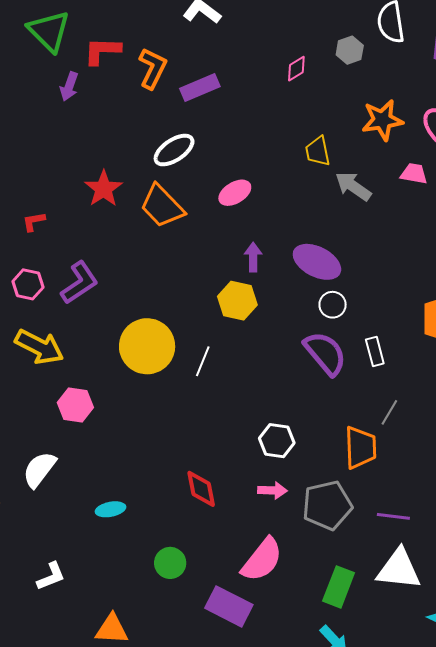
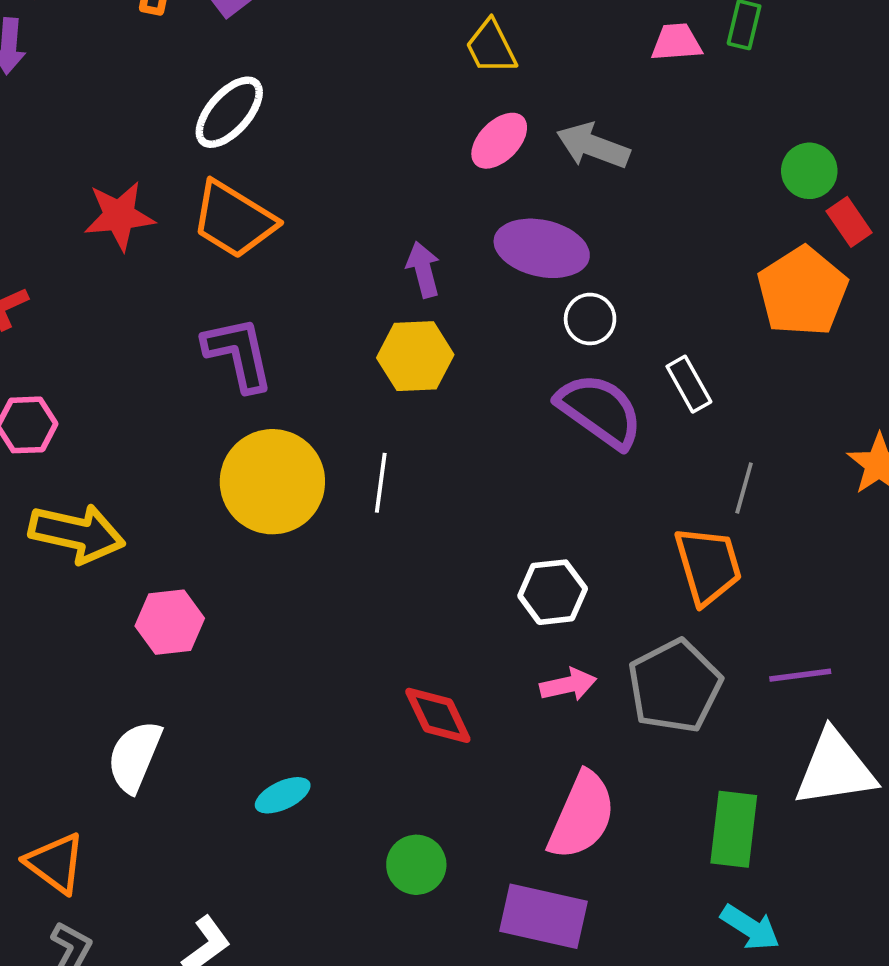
gray arrow: (353, 186) -> (593, 146), moved
red star: (104, 189) -> (119, 216), turned -30
pink ellipse: (235, 193) -> (499, 141), moved
purple L-shape: (79, 283) -> (238, 354), moved, turned -54

